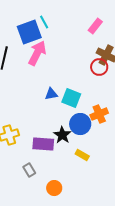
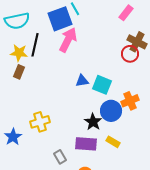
purple rectangle: (43, 144) -> (86, 144), moved

